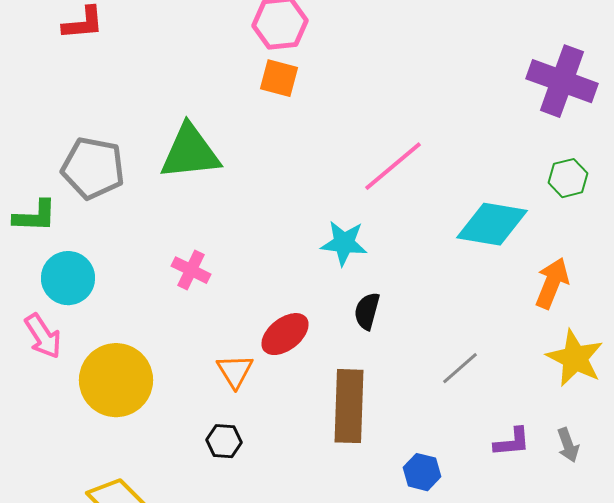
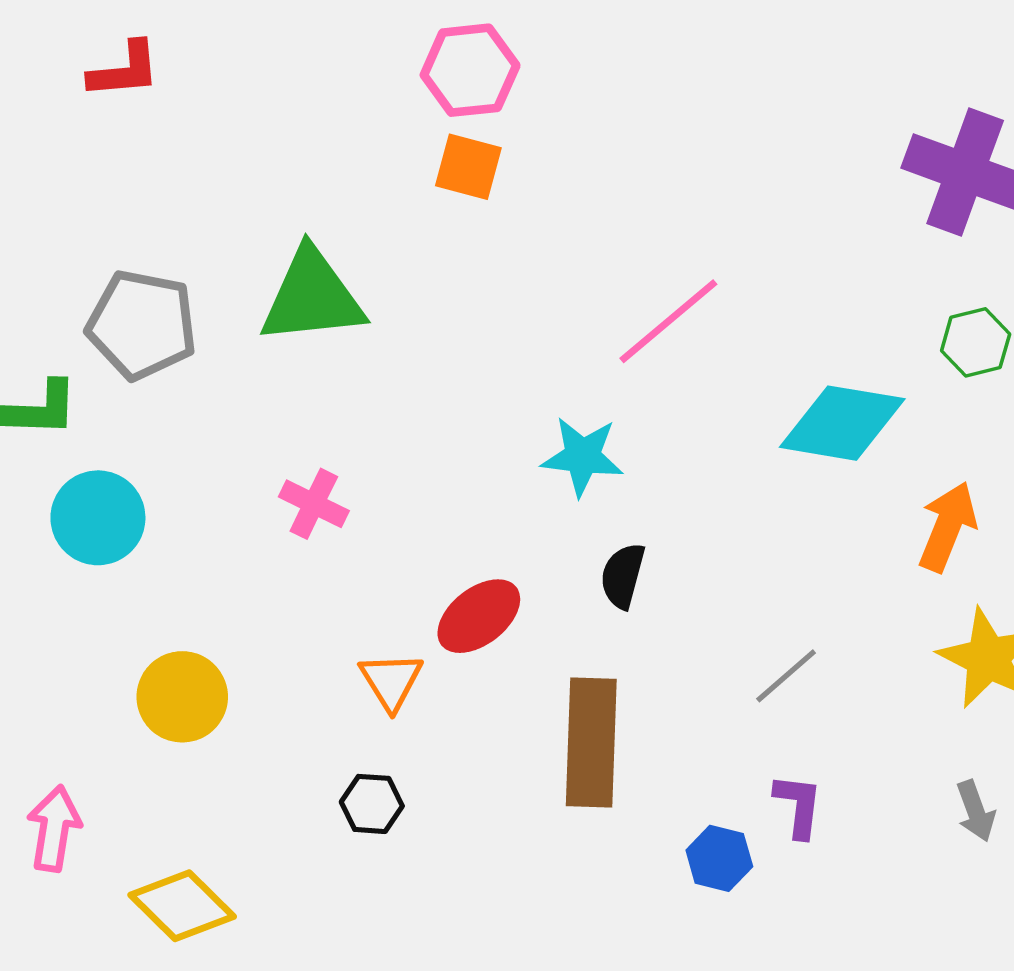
pink arrow: (43, 336) -> (54, 829), moved, turned -138
yellow circle: (116, 380) -> (182, 697), size x0.7
purple L-shape: (512, 442) -> (798, 806), moved, turned -78

